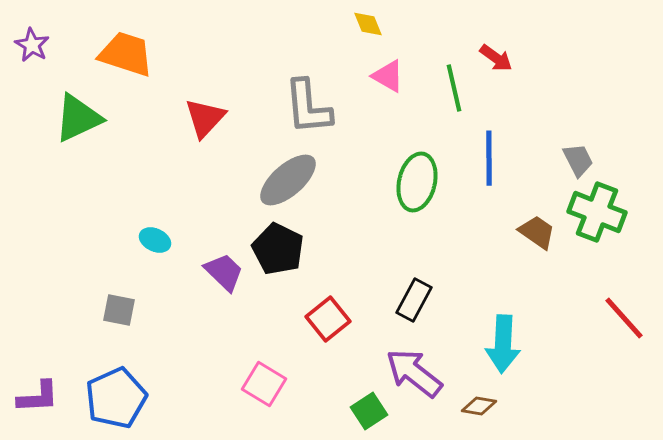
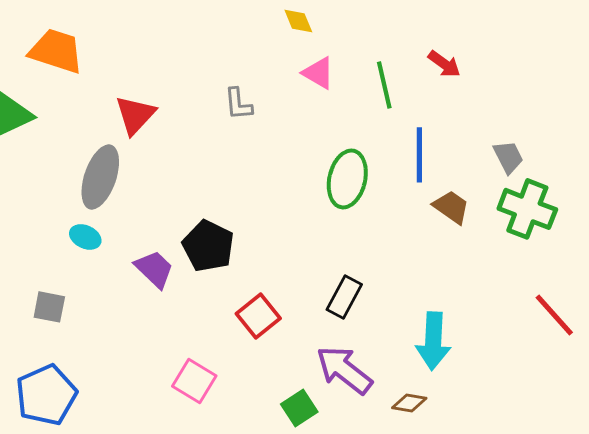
red arrow: (496, 58) -> (444, 64), moved
gray L-shape: (308, 107) -> (238, 104), size x0.6
gray ellipse: (288, 180) -> (100, 177), moved, turned -30
brown trapezoid: (537, 232) -> (451, 207), moved

